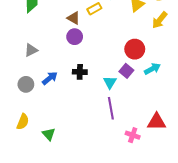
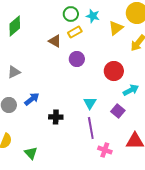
purple circle: (75, 37) -> (77, 59), moved
purple square: (126, 71) -> (118, 111), moved
black cross: (80, 72) -> (56, 117), moved
pink cross: (133, 135) -> (105, 150), moved

